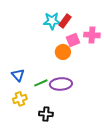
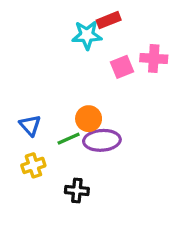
red rectangle: (65, 21) -> (109, 20), moved, turned 32
orange circle: (63, 52) -> (89, 119), moved

